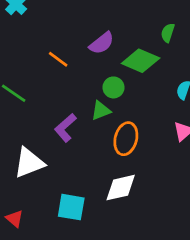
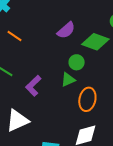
orange line: (58, 59) -> (14, 36), moved
purple L-shape: (65, 128) -> (33, 86), moved

